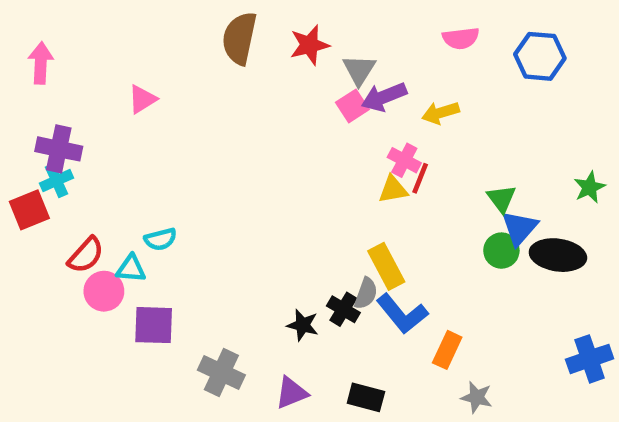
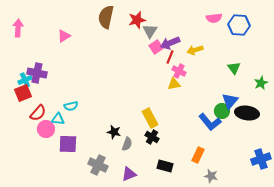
pink semicircle: (461, 38) -> (214, 18), moved
gray triangle: (359, 70) -> (150, 31), moved
pink triangle: (142, 99) -> (64, 36), moved
purple cross: (59, 149) -> (37, 73), moved
red line: (420, 178) -> (170, 57), moved
green triangle: (501, 199) -> (234, 68), moved
red square: (29, 210) -> (23, 93), moved
yellow rectangle: (386, 266) -> (150, 118), moved
gray semicircle: (366, 293) -> (127, 144), moved
blue L-shape: (402, 314) -> (210, 122), moved
black star: (303, 325) -> (114, 132), moved
black rectangle: (366, 397) -> (165, 166), moved

